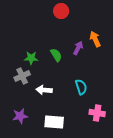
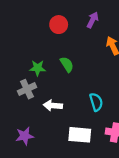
red circle: (61, 11) -> (59, 25), moved
purple arrow: (78, 48) -> (93, 20), moved
white rectangle: (54, 122) -> (80, 135), moved

